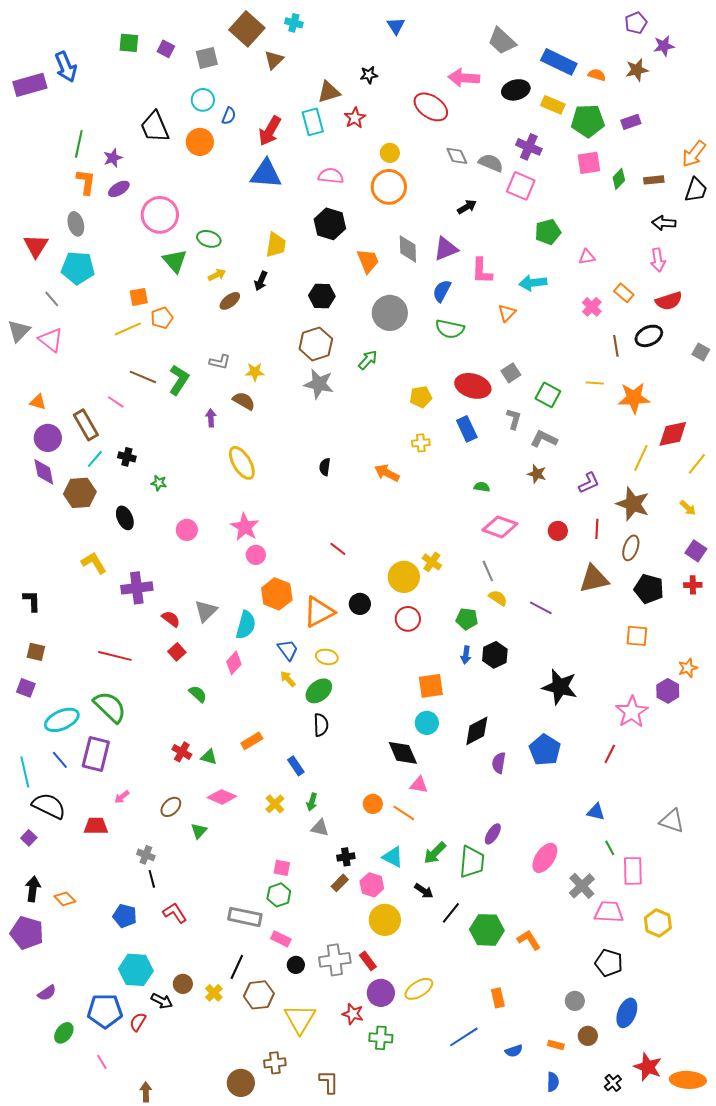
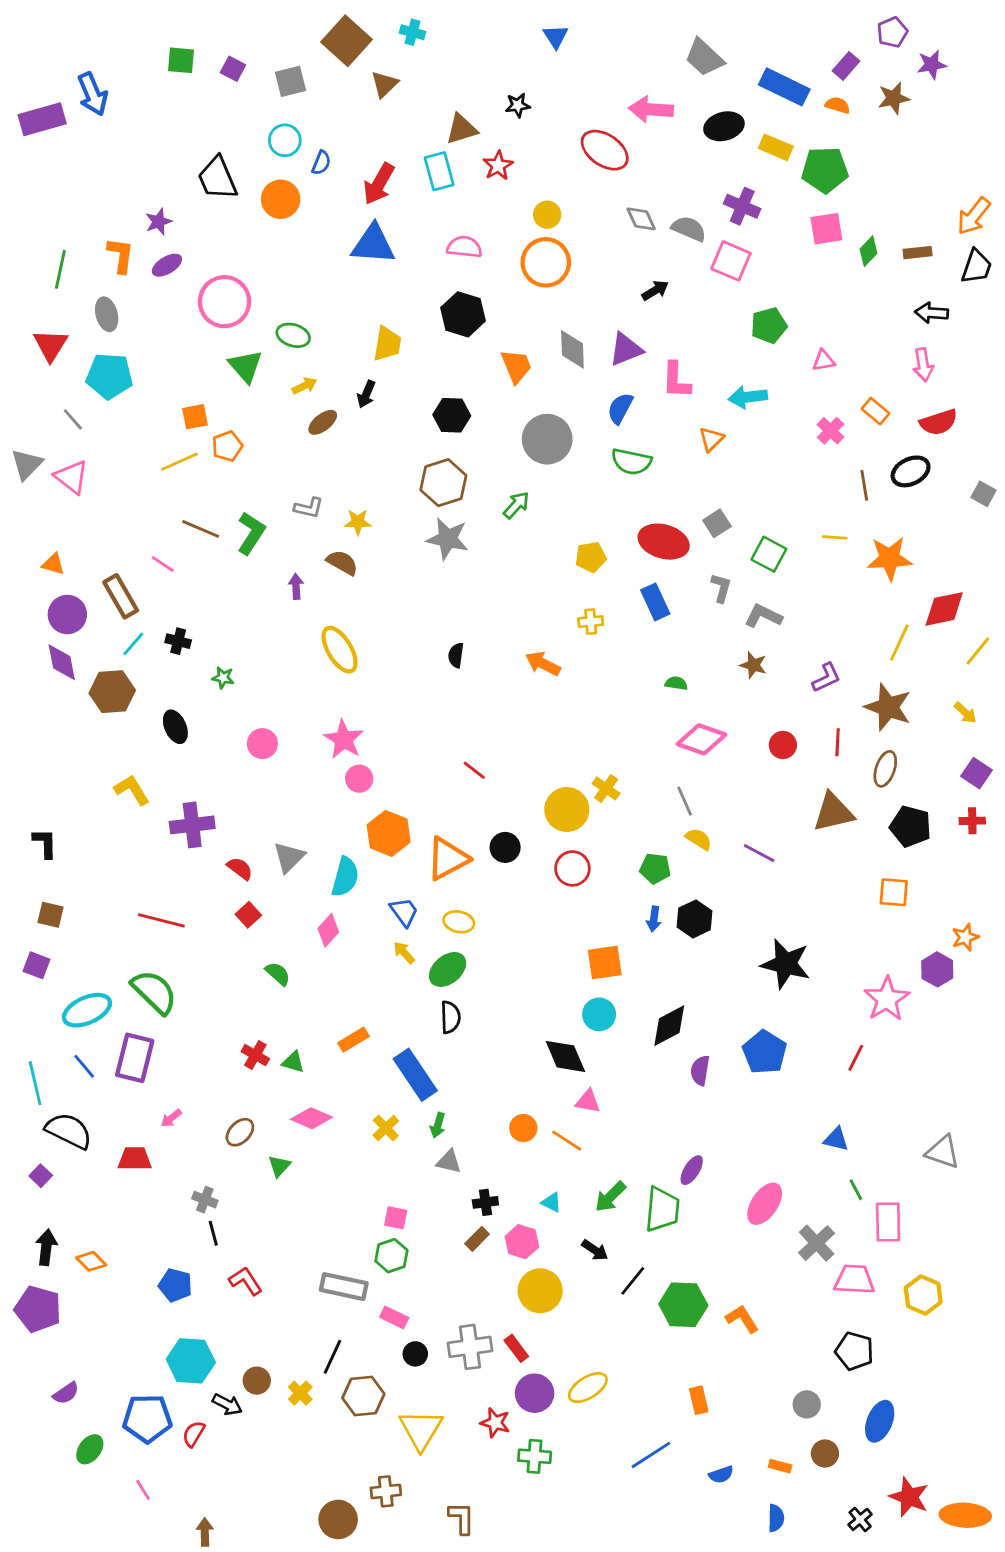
purple rectangle: (631, 122) -> (846, 66), moved, turned -30
green line: (79, 144) -> (60, 269), moved
blue rectangle: (296, 766) -> (415, 1075), size x1.8
cyan triangle: (393, 857) -> (551, 1202), size x0.7

